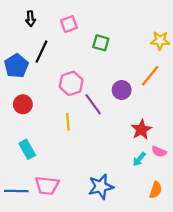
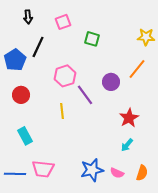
pink semicircle: (159, 151) -> (117, 173), moved

